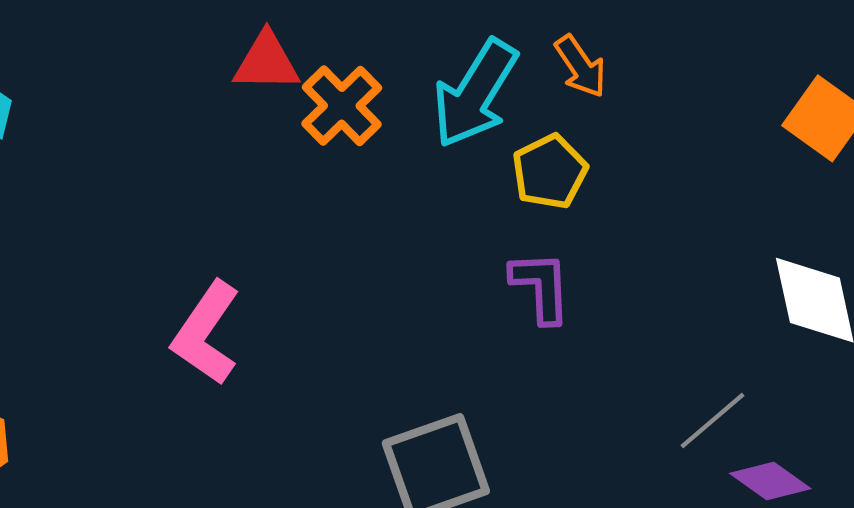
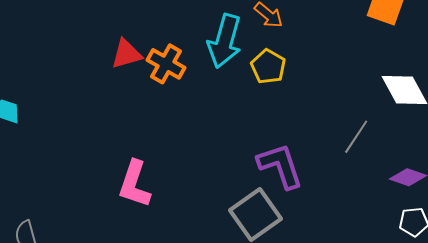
purple L-shape: (541, 287) -> (280, 166), moved, size x1.4
gray line: (712, 421) -> (356, 137), moved

